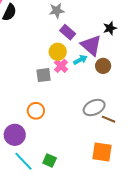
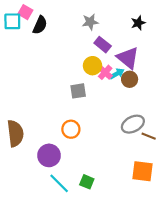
black star: (110, 28) -> (138, 23), moved
pink cross: (61, 66) -> (105, 72), moved
brown circle: (103, 66) -> (130, 79), moved

